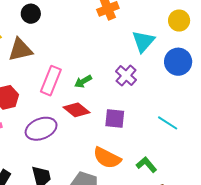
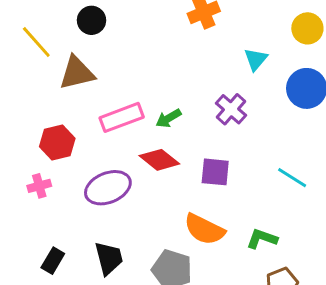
cyan triangle: (143, 41) -> (256, 59), size x0.7
pink rectangle: (51, 81) -> (122, 117), turned 48
green L-shape: (146, 165) -> (262, 239), turned -30

